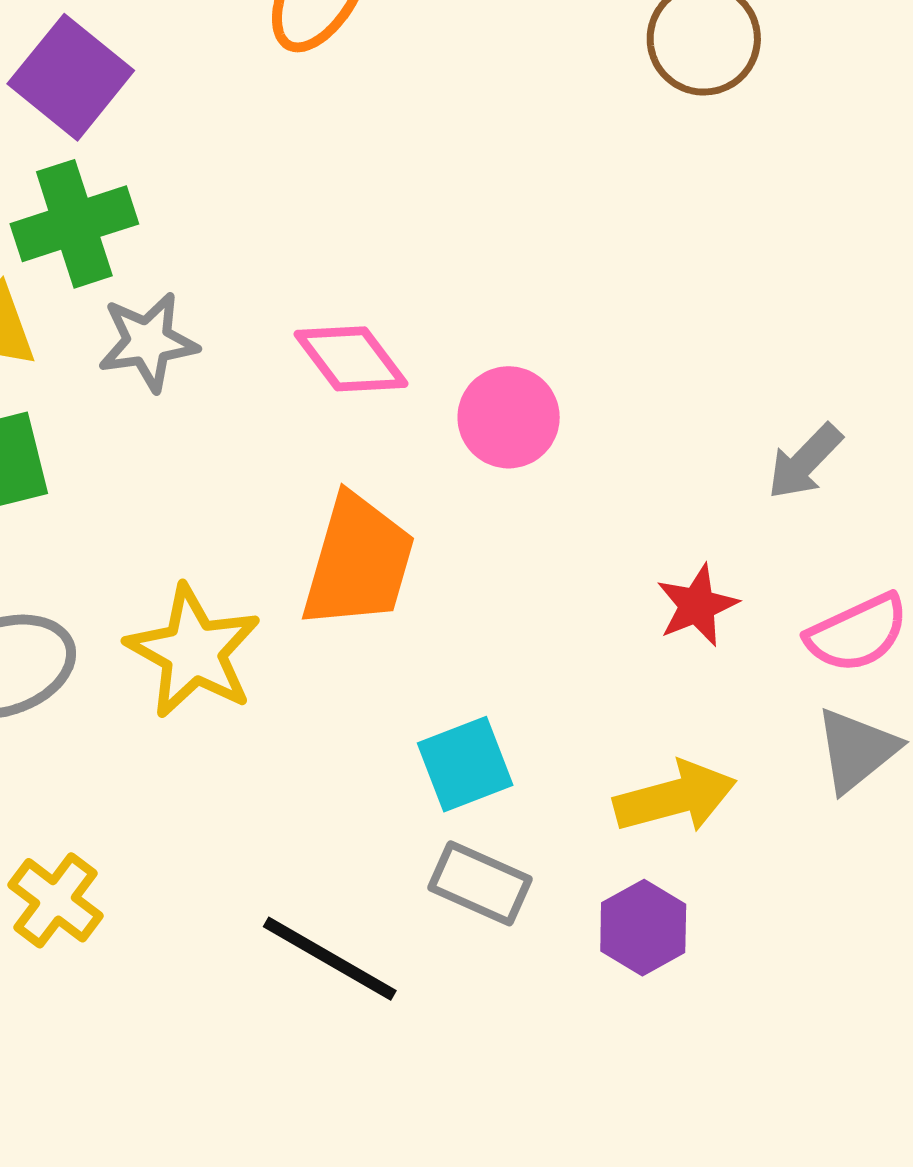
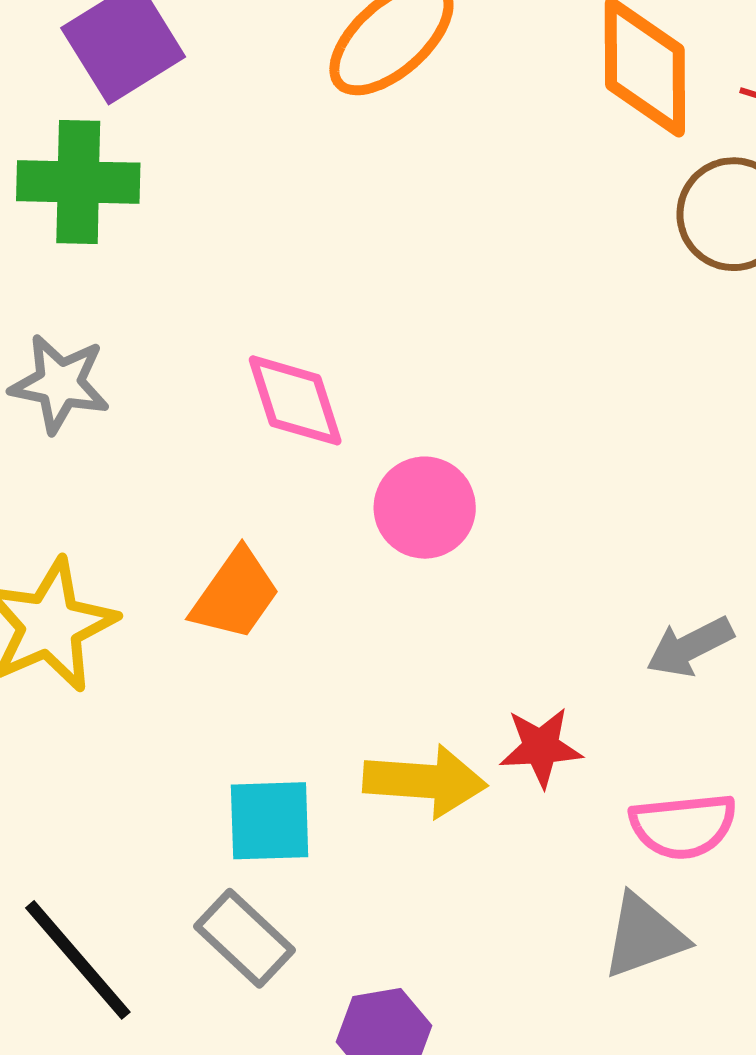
gray star: (148, 342) -> (60, 384), moved
orange trapezoid: (358, 562) -> (235, 594), size x0.7
yellow arrow: (675, 797) -> (425, 781), moved

